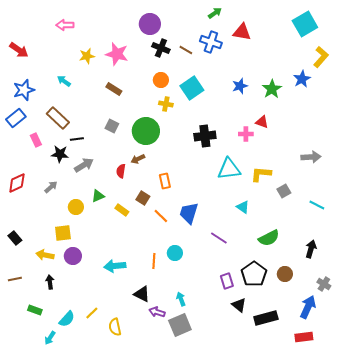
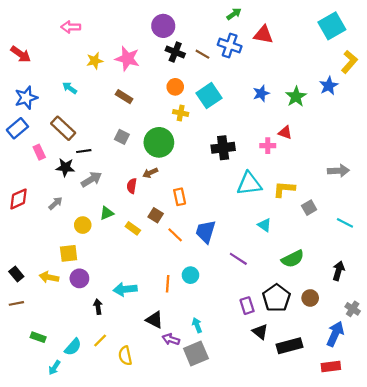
black rectangle: (15, 238) -> (16, 274), moved
black arrow: (50, 282) -> (98, 307), moved

